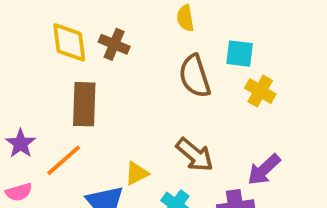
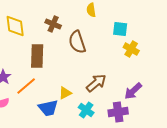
yellow diamond: (69, 42) -> (15, 26), moved
brown semicircle: (195, 76) -> (77, 42), moved
brown arrow: (195, 155) -> (96, 83), turned -80

